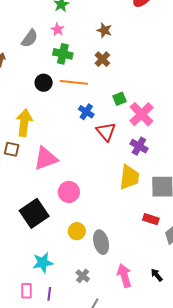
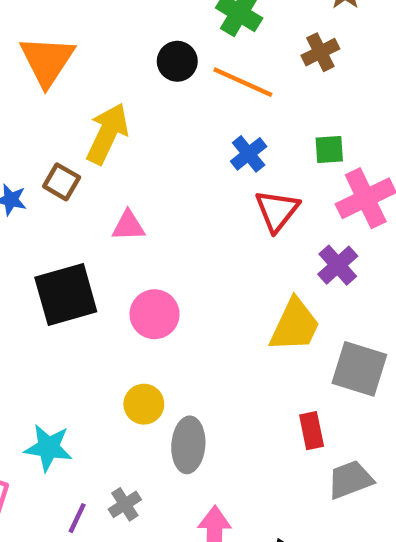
pink triangle: (46, 158) -> (128, 226), size x0.6
black square: (34, 213) -> (66, 295), moved
red rectangle: (151, 219) -> (312, 431), turned 42
purple line: (49, 294) -> (77, 518), moved

